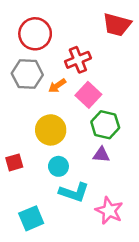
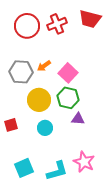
red cross: (78, 60) -> (57, 24), moved
gray hexagon: (27, 74) -> (21, 72), moved
green hexagon: (105, 125) -> (68, 98), moved
cyan L-shape: (74, 192) -> (57, 171), moved, turned -35

